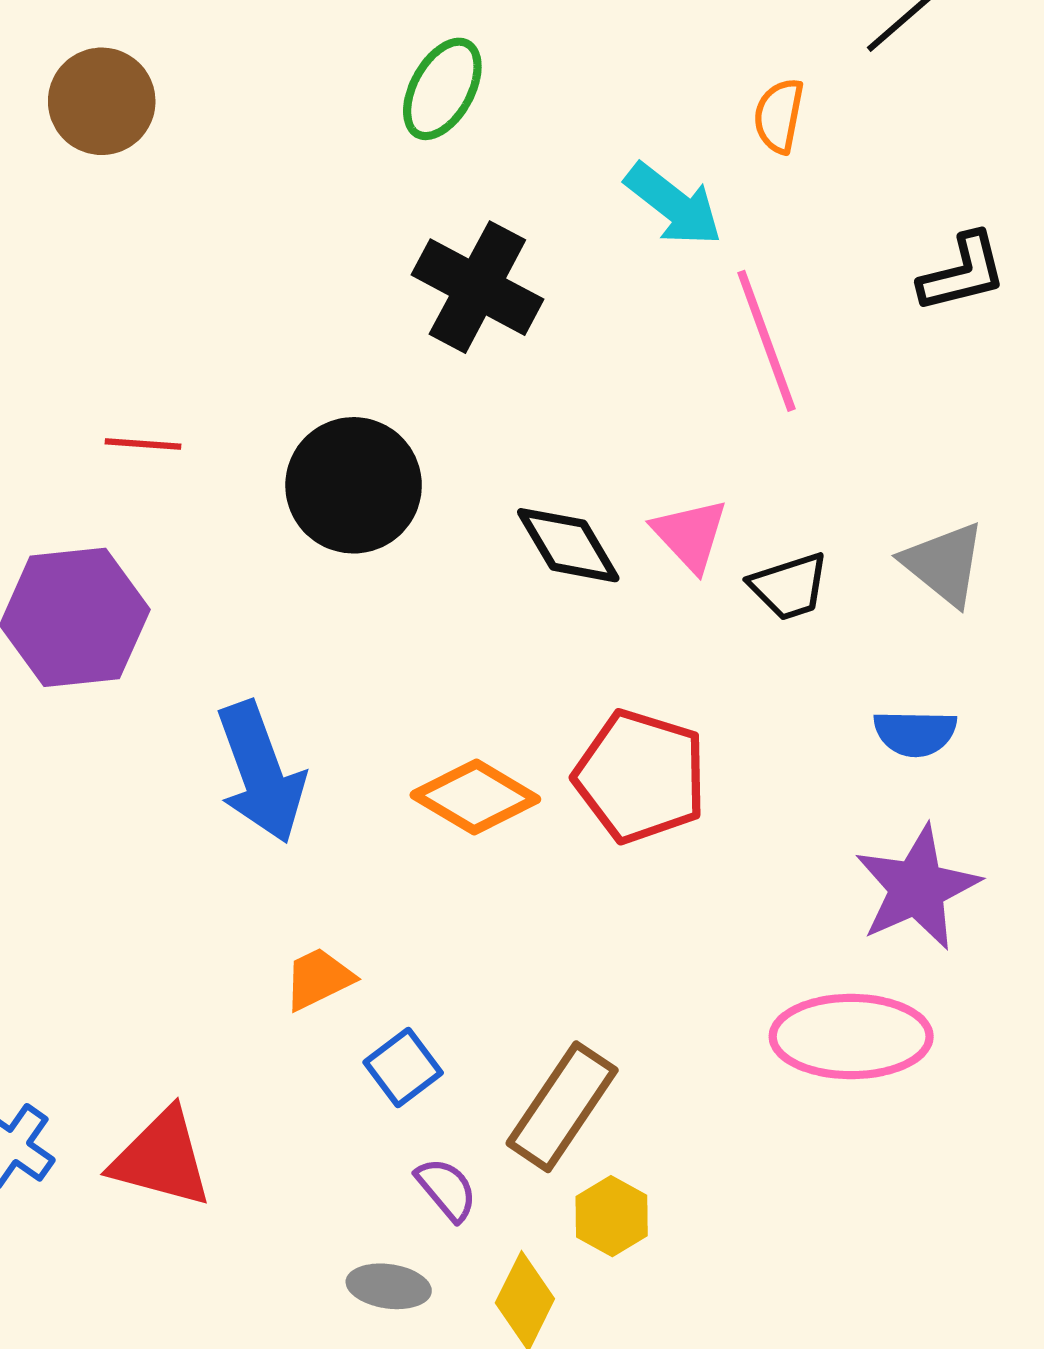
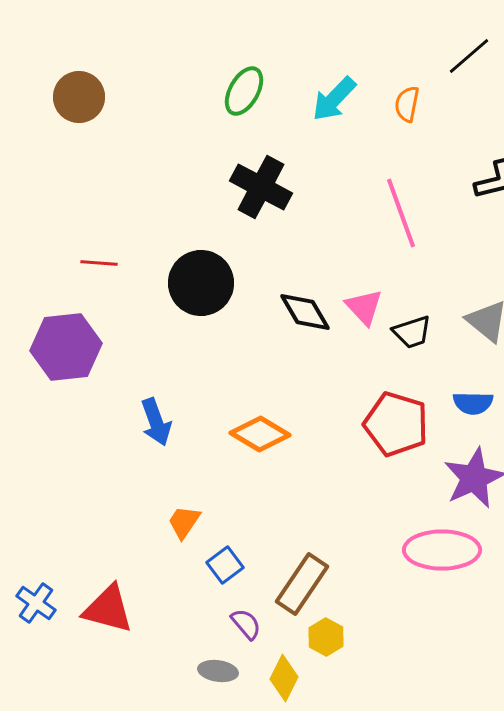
cyan arrow: (674, 205) -> (334, 99), moved, turned 96
blue arrow: (261, 772) -> (156, 422), size x0.7
red pentagon: (641, 776) -> (396, 424), moved
orange trapezoid: (318, 979) -> (184, 522), turned -30

